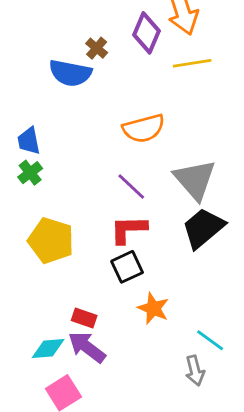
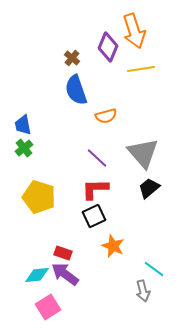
blue semicircle: (70, 73) -> (76, 90), moved, turned 60
orange semicircle: (144, 128) -> (106, 116), size x0.7
black trapezoid: (203, 228) -> (149, 188), size x0.7

